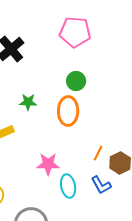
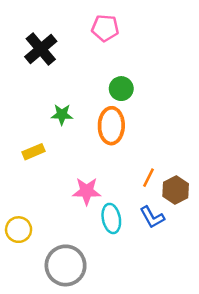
pink pentagon: (75, 32) -> (105, 28), moved, size x0.7

